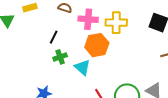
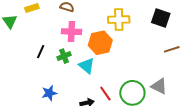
pink cross: (88, 19) -> (71, 32), moved
black line: (54, 37) -> (41, 52), moved

